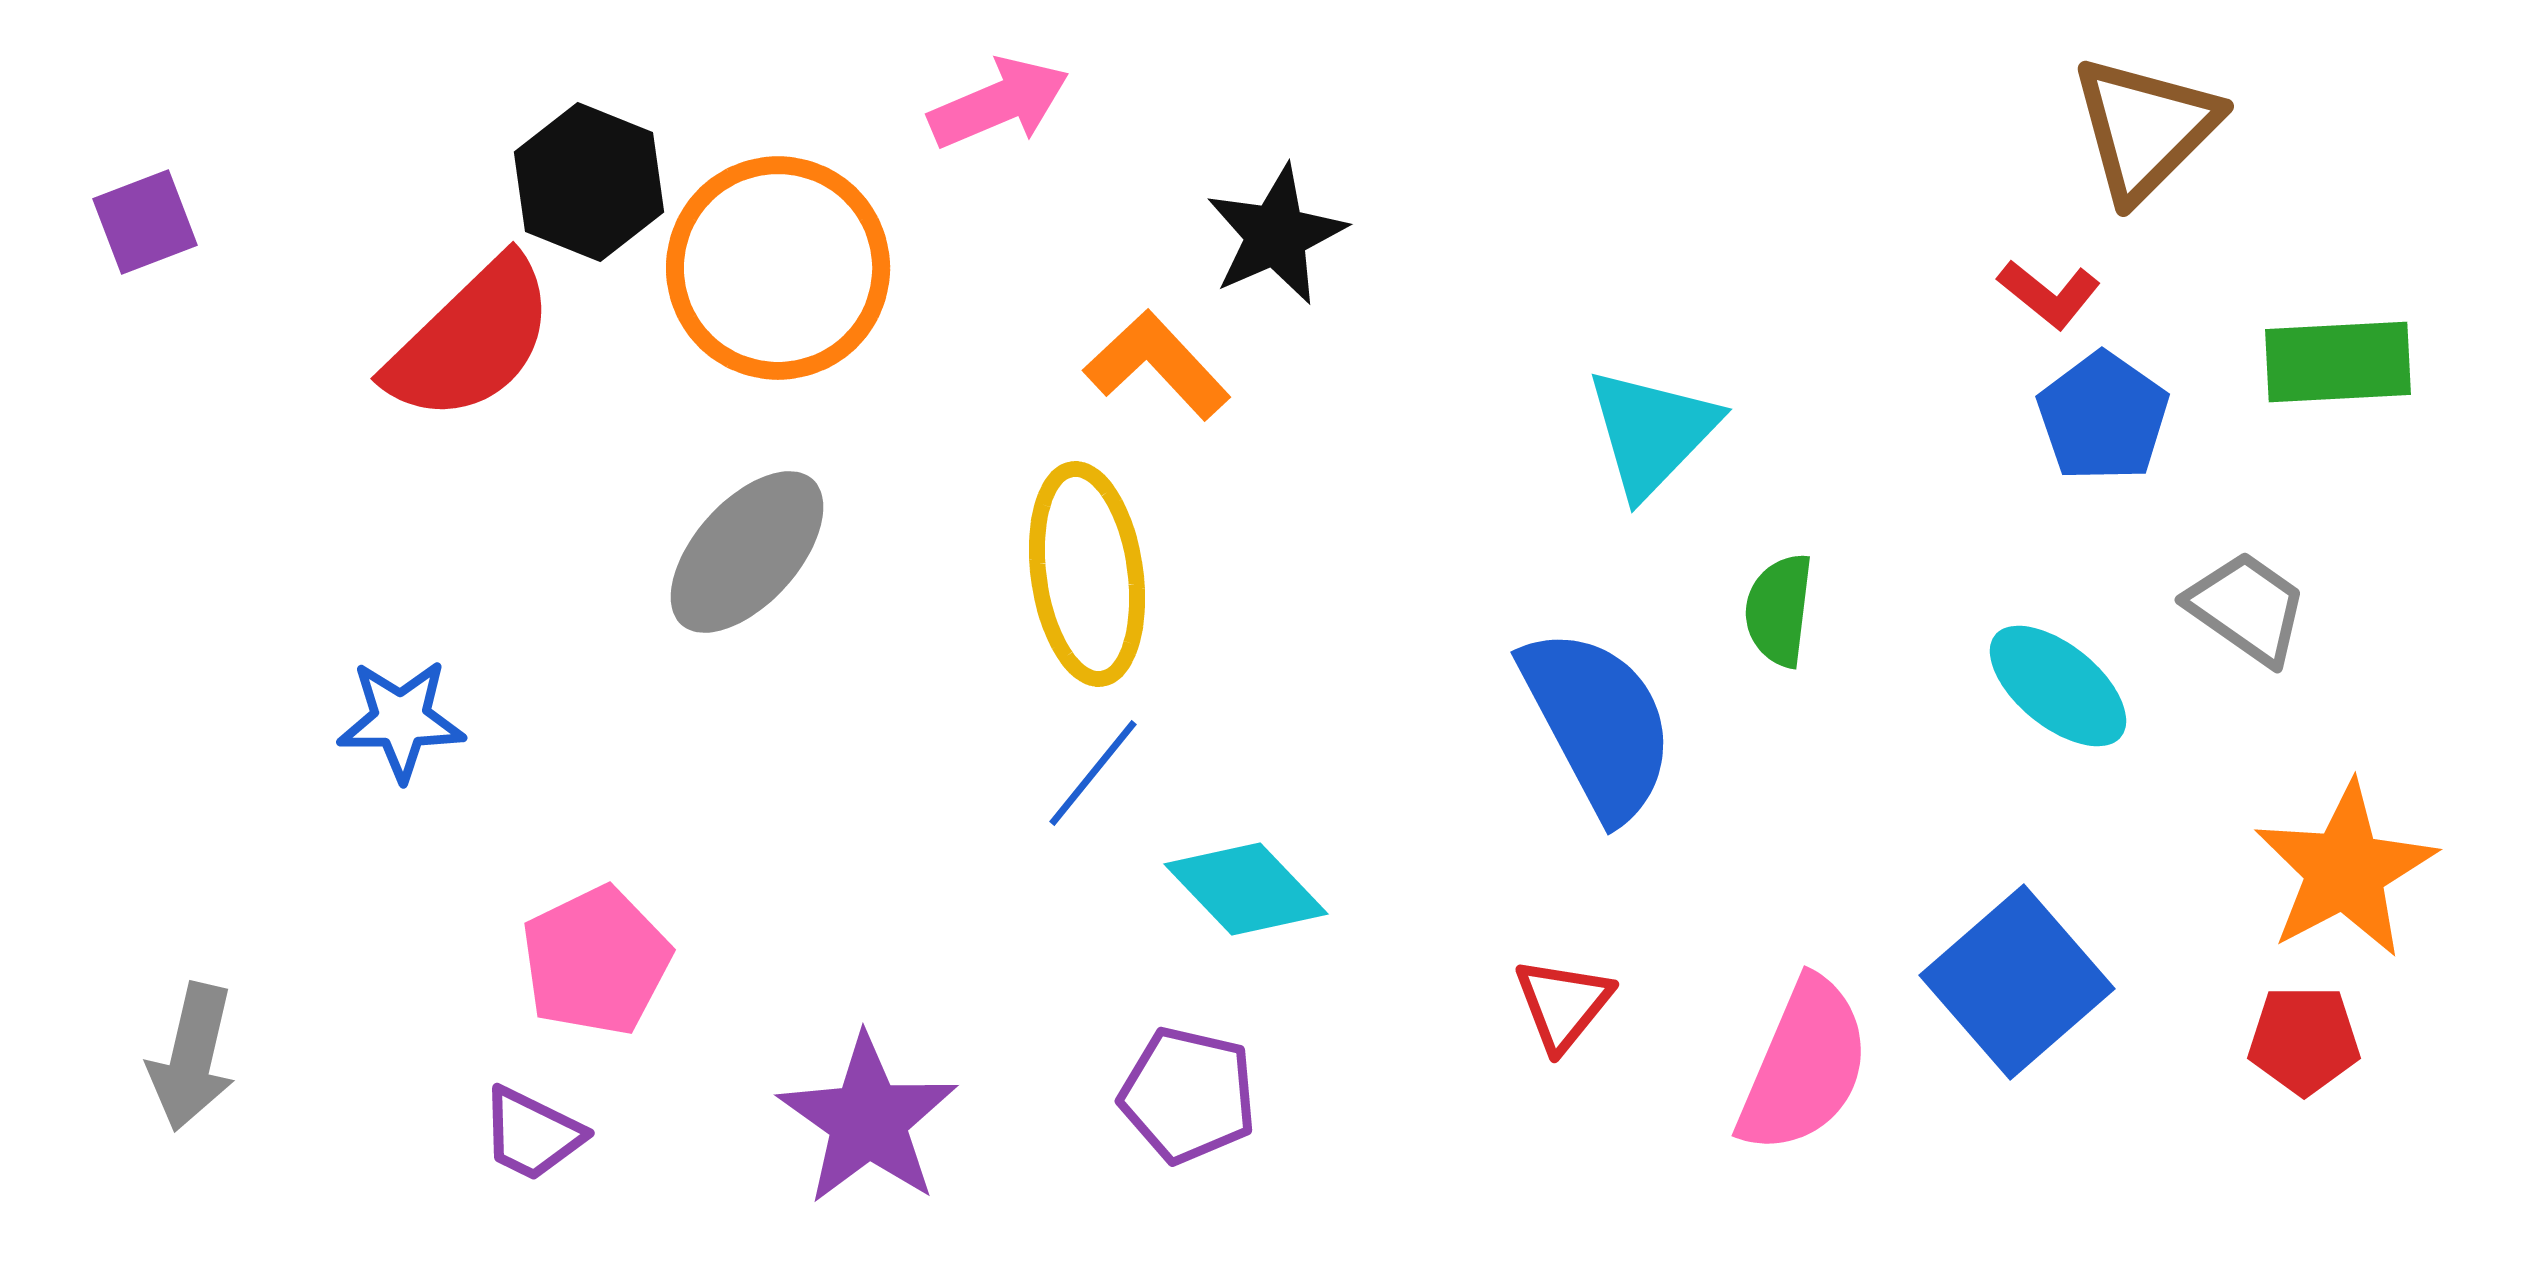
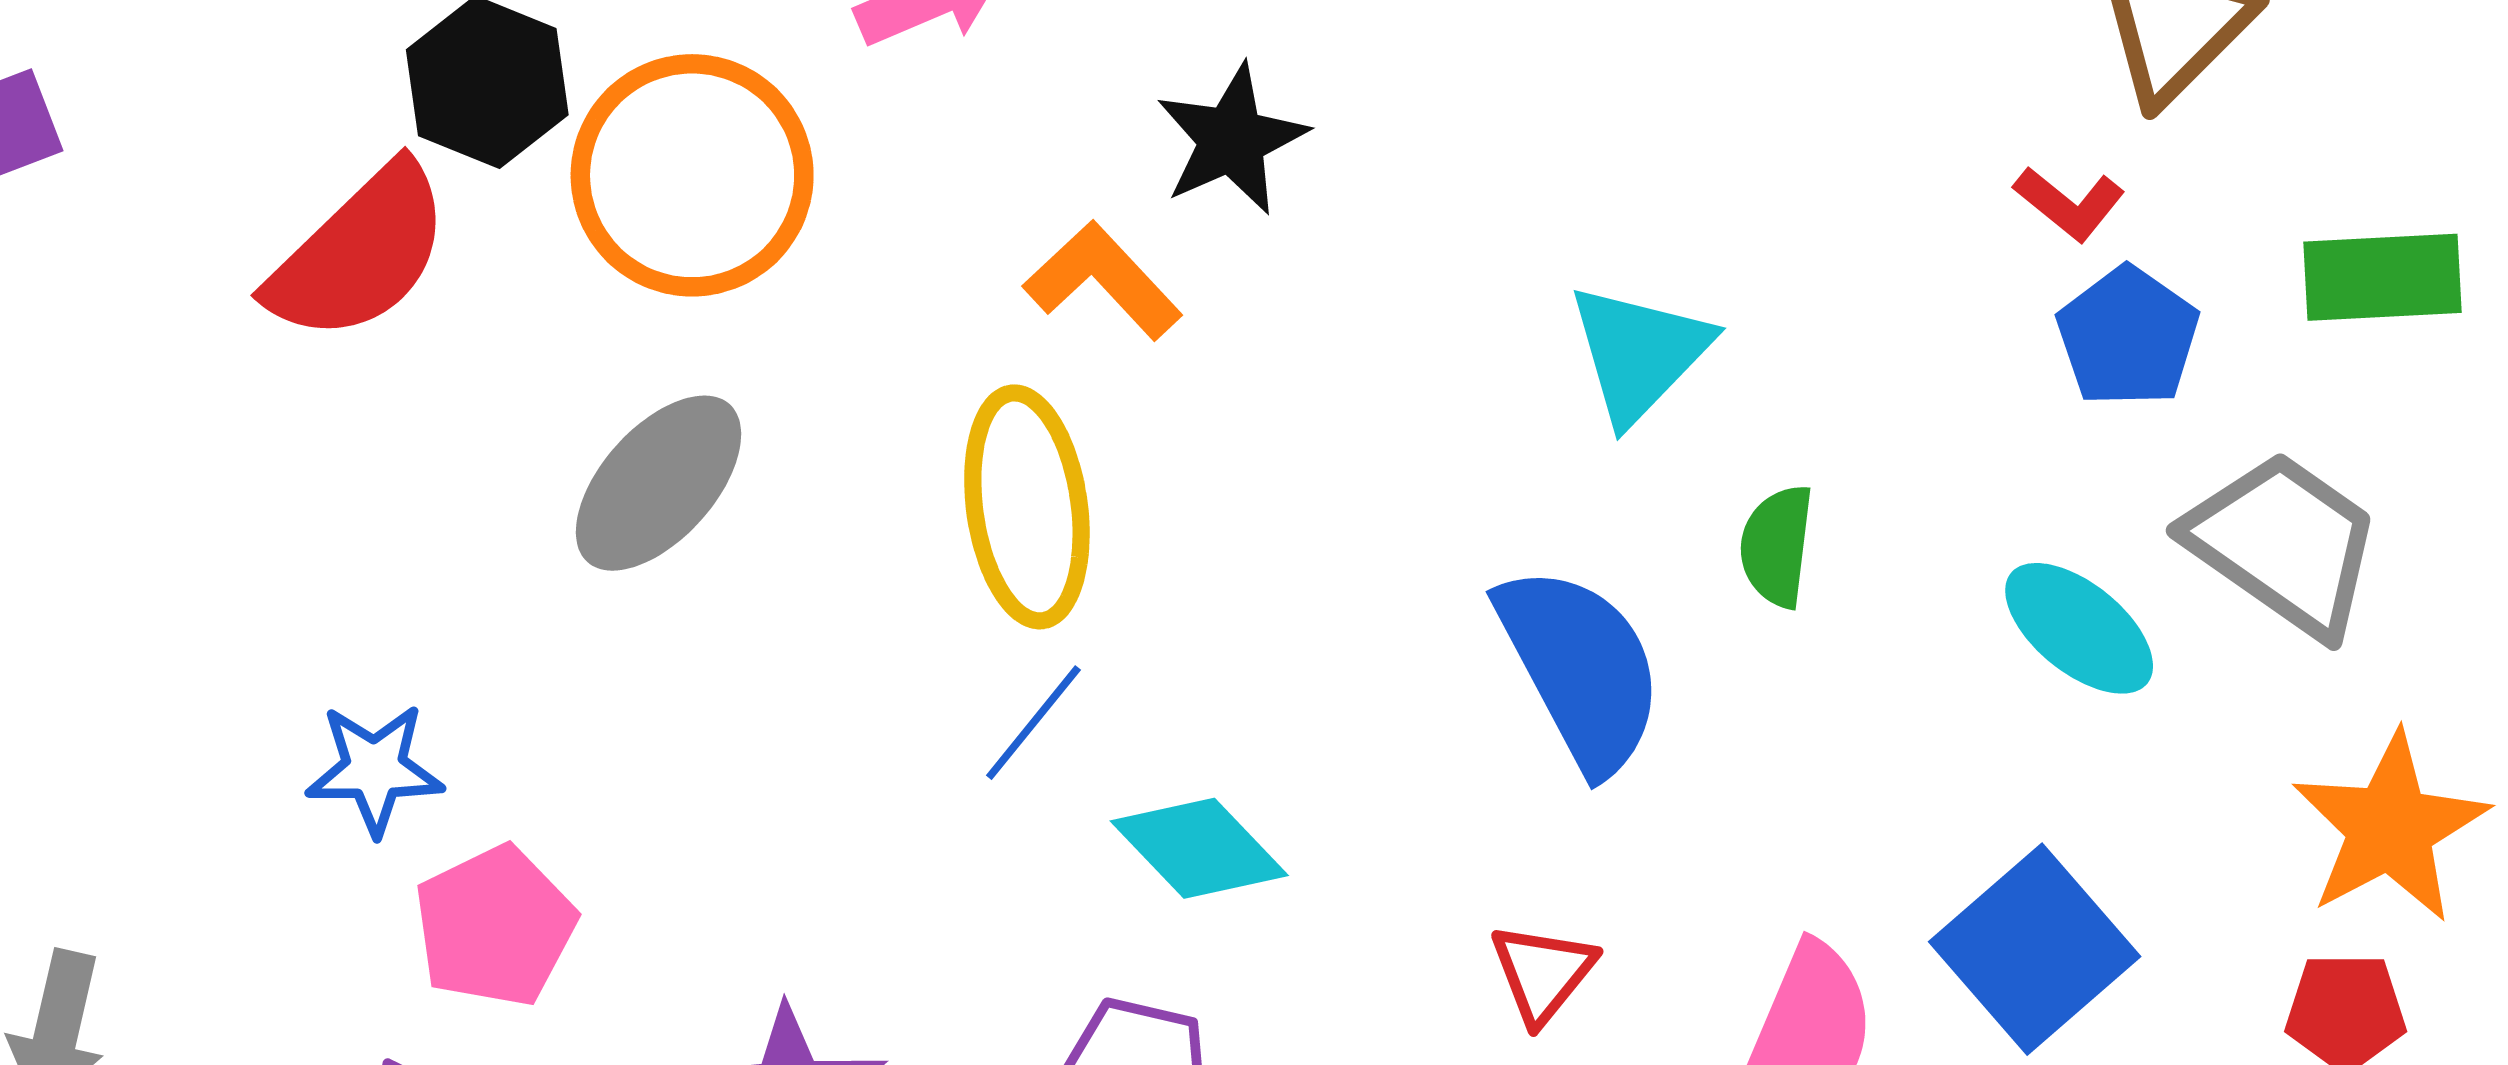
gray trapezoid: (2247, 608) -> (2284, 544), size x1.5
blue star: (401, 720) -> (375, 769), moved

